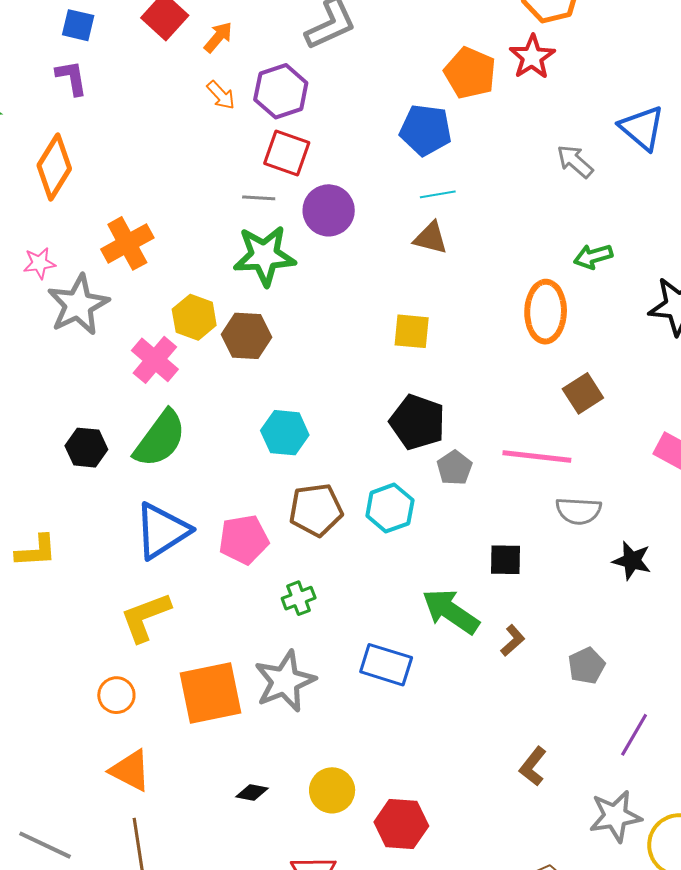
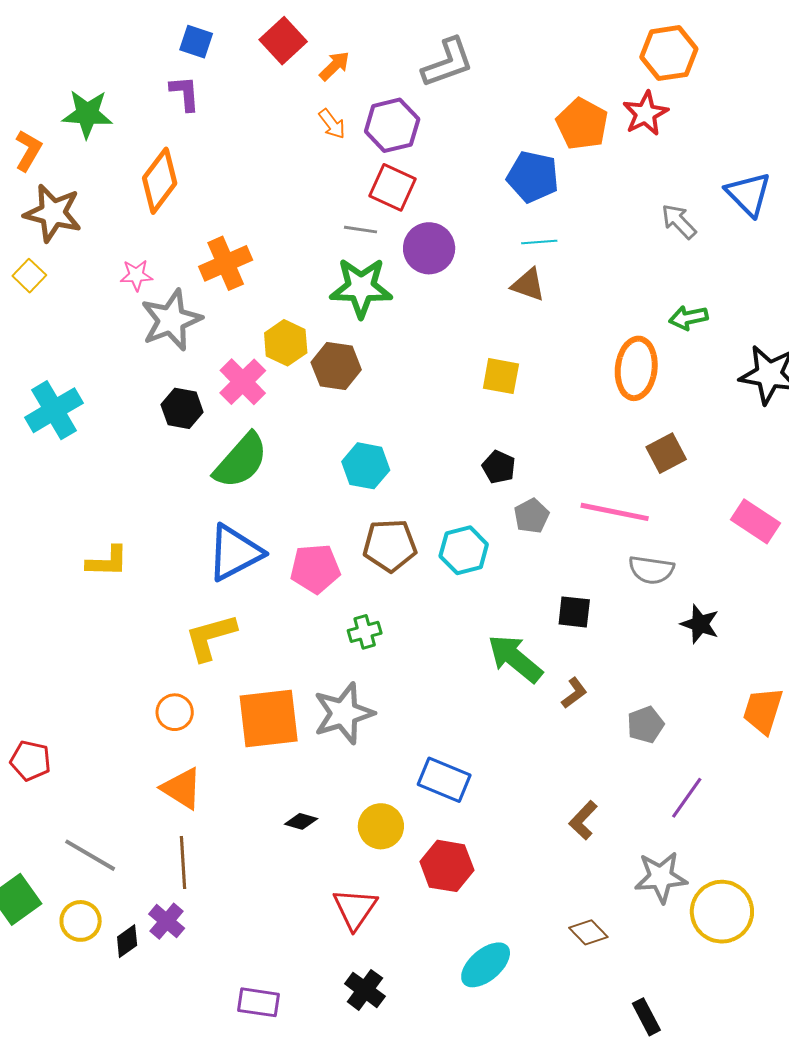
black pentagon: (417, 422) -> (499, 467), size x0.6
black hexagon: (86, 448) -> (182, 408), moved
blue rectangle: (386, 665) -> (444, 780), moved

